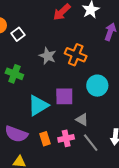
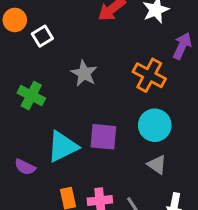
orange cross: (76, 55) -> (149, 75), moved
gray triangle: (82, 119) -> (157, 165), moved
purple semicircle: (16, 134) -> (25, 167), moved, size x0.6

